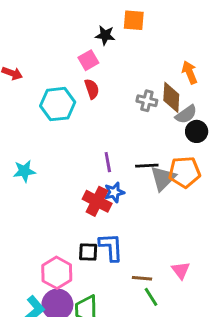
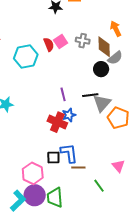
pink square: (88, 60) -> (61, 41), moved
gray cross: (147, 101) -> (83, 41), moved
black circle: (197, 131) -> (101, 69), moved
orange pentagon: (184, 172) -> (118, 118), moved, turned 30
brown line: (142, 278) -> (78, 167), moved

